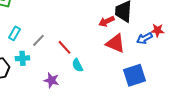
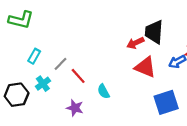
red line: (64, 47) -> (78, 76), moved
cyan cross: (22, 58) -> (43, 84), turned -32

